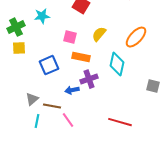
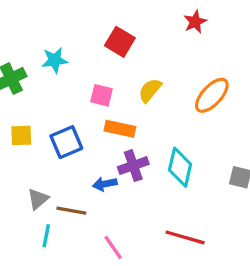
yellow square: (19, 48) -> (21, 135), moved
cyan diamond: (117, 64) -> (180, 167), moved
pink line: (68, 120) -> (113, 247), moved

